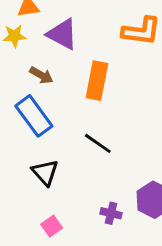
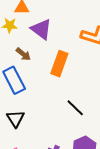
black line: (98, 143) -> (75, 108), moved

